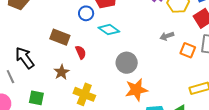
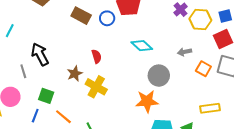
cyan diamond: (109, 30) -> (142, 46), moved
brown rectangle: (60, 37) -> (81, 16), moved
gray circle: (127, 63) -> (159, 76), moved
yellow cross: (84, 94) -> (96, 87), moved

